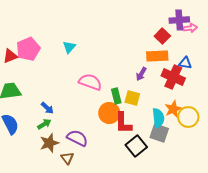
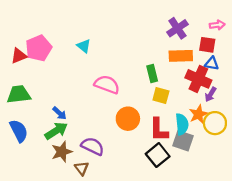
purple cross: (179, 20) -> (177, 28), moved, turned -30
red square: (162, 36) -> (207, 45), moved, turned -35
cyan triangle: (69, 47) -> (84, 46), turned -32
purple arrow: (141, 74) -> (211, 94), moved
green rectangle: (116, 96) -> (152, 73), moved
yellow square: (132, 98) -> (161, 96), moved
red L-shape: (123, 123) -> (159, 130), moved
green arrow: (44, 124) -> (56, 131), size x1.5

